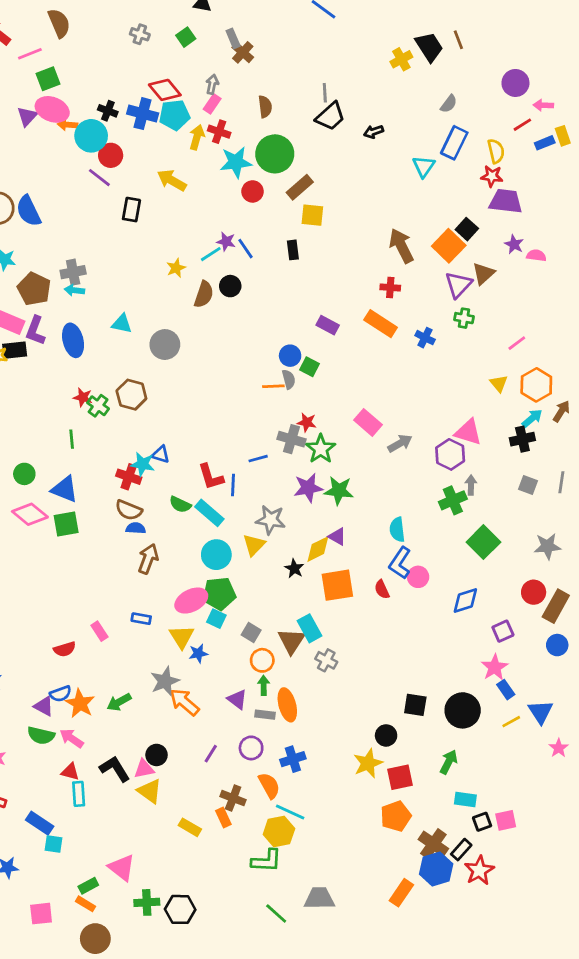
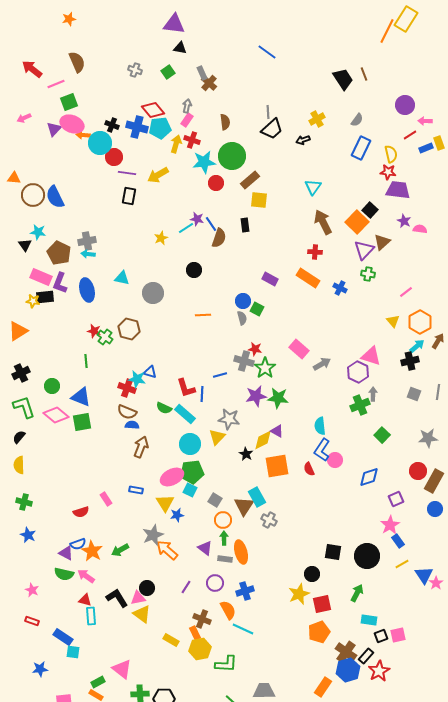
yellow cross: (401, 59) -> (317, 119), moved
cyan triangle: (424, 166) -> (313, 187), moved
purple line: (99, 178) -> (127, 173), moved, turned -30
yellow arrow: (172, 180) -> (158, 175), turned -60
black circle: (230, 286) -> (194, 270), moved
brown semicircle: (204, 294) -> (219, 238), moved
orange line: (273, 386) -> (203, 315), moved
green square: (483, 542) -> (382, 435), size x0.7
blue triangle: (541, 712) -> (424, 575), moved
yellow hexagon: (279, 831) -> (200, 649), moved

